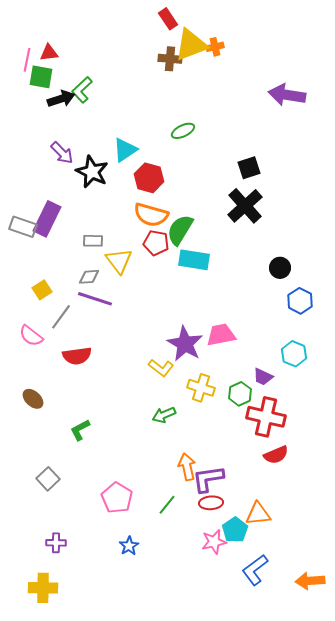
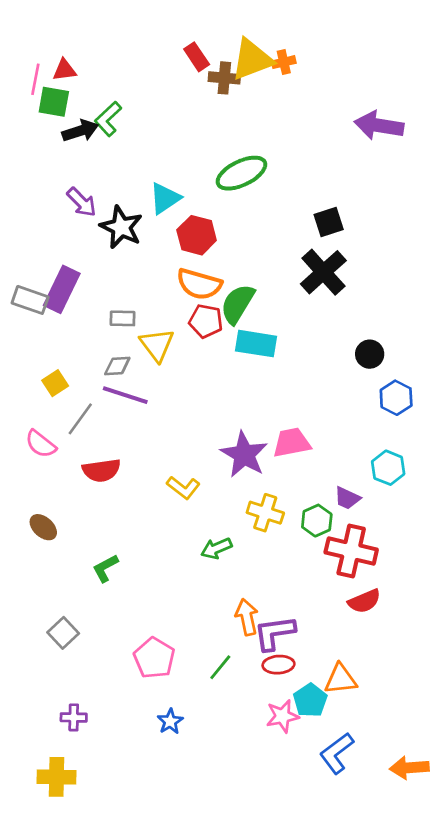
red rectangle: (168, 19) -> (197, 57), moved
green ellipse: (183, 131) -> (241, 173), size x1.6
yellow L-shape: (161, 368) -> (183, 488), moved

